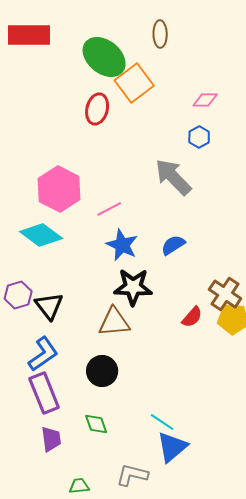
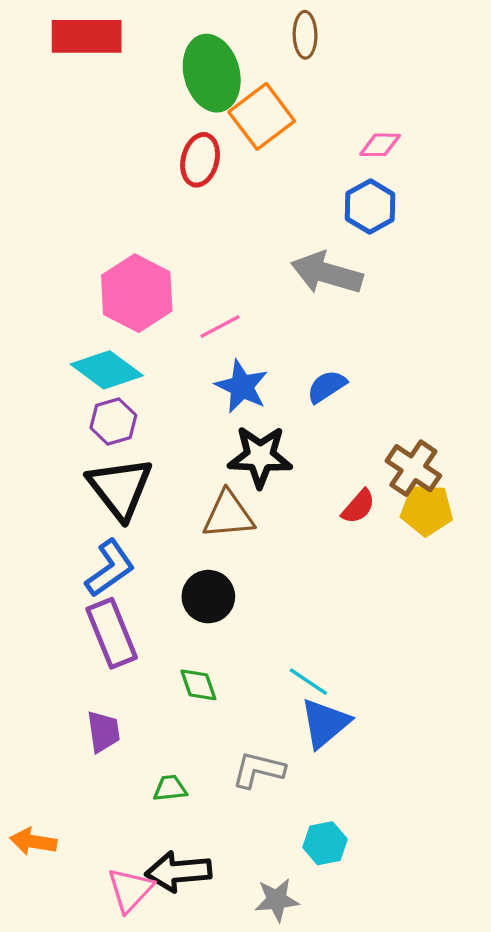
green ellipse: (104, 57) -> (212, 73), turned 36
blue hexagon: (199, 137) -> (370, 206), size x1.4
gray arrow: (173, 177) -> (327, 273), turned -30
purple hexagon: (18, 295) -> (113, 422), moved
black triangle: (49, 306) -> (120, 488), size x1.4
purple trapezoid: (51, 439) -> (103, 732), moved

